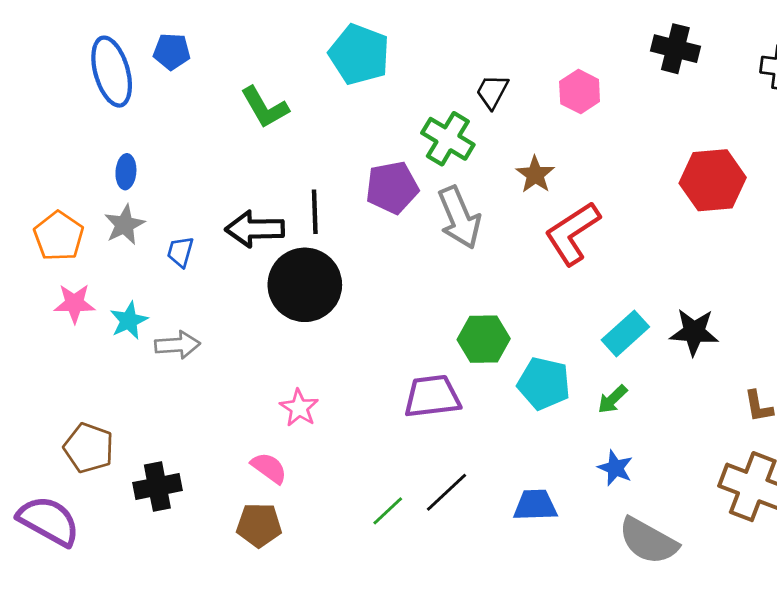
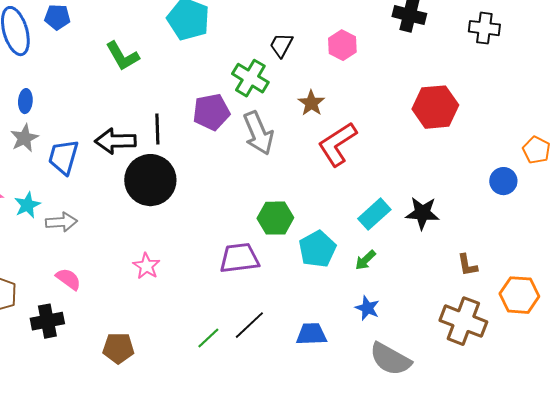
blue trapezoid: (180, 252) -> (63, 157), size x1.6
cyan pentagon: (544, 384) -> (317, 249), turned 30
pink semicircle: (269, 468) -> (68, 279), moved

